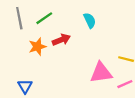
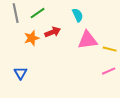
pink triangle: (101, 73) -> (88, 40), moved

